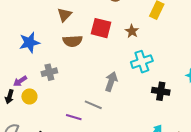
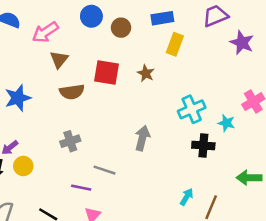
cyan cross: (142, 62) -> (192, 109), moved
gray cross: (49, 72) -> (70, 141), moved
gray arrow: (111, 81) -> (142, 138), moved
black cross: (161, 91) -> (203, 146), moved

